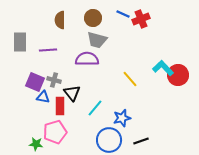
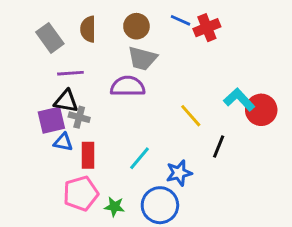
gray rectangle: (20, 42) -> (50, 38), moved, turned -36
purple square: (35, 82) -> (51, 120), turned -36
black triangle: (72, 93) -> (66, 101), moved, turned -42
black line: (141, 141) -> (219, 147), moved, turned -49
green star: (36, 144) -> (114, 207), moved

